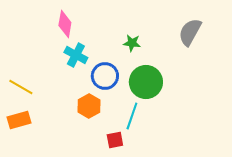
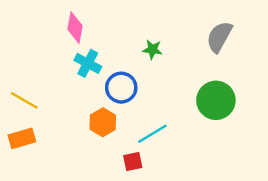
green circle: (146, 82) -> (216, 100), moved
cyan line: (132, 116) -> (152, 134), turned 40

